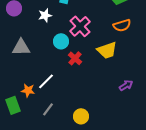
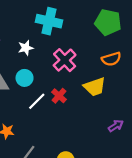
cyan circle: (61, 41) -> (25, 78), moved
white line: (46, 81) -> (37, 101), moved

